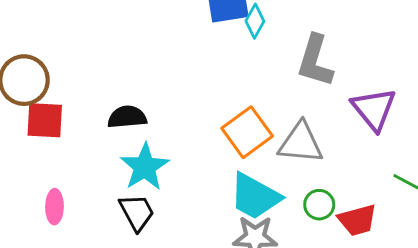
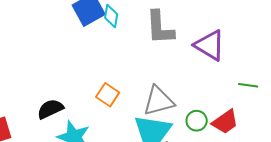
orange square: (247, 132) -> (108, 95), moved, size x0.7
gray triangle: (301, 143) -> (159, 101), moved

